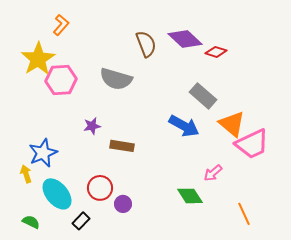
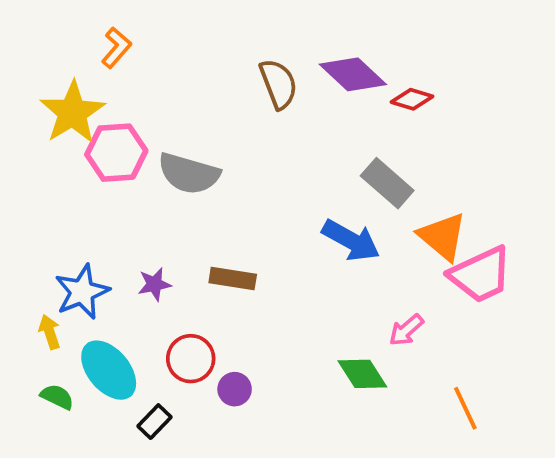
gray semicircle: (116, 79) -> (189, 174), moved
purple star: (92, 126) -> (154, 284), moved
green semicircle: (31, 222) -> (57, 397), moved

